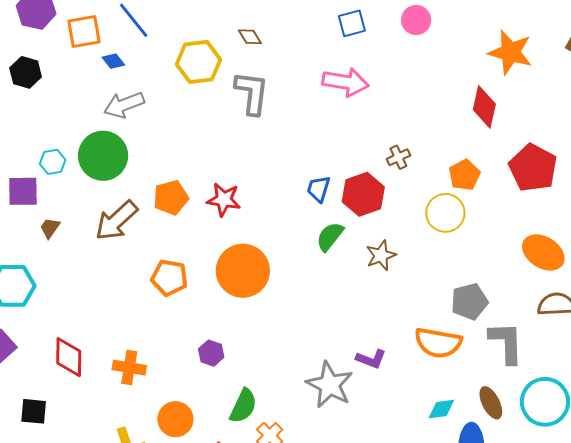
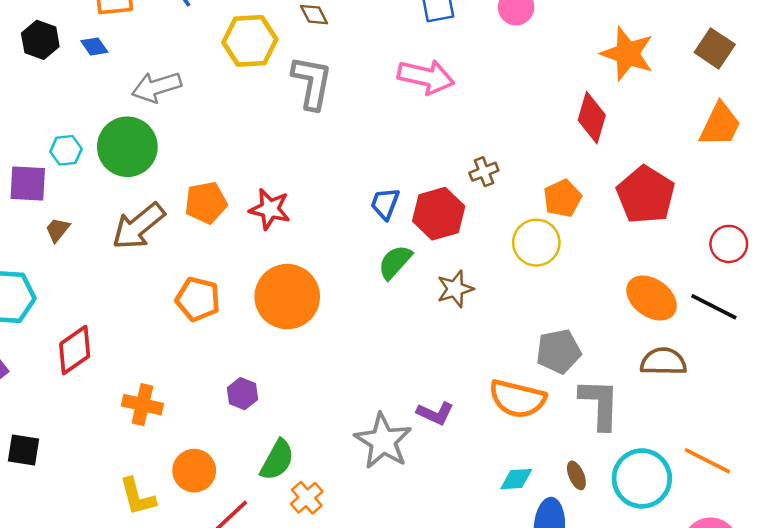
blue diamond: (113, 61) -> (94, 46), moved
red diamond: (69, 357) -> (75, 350), moved, turned 51
brown ellipse: (491, 403) -> (576, 475), size x0.7

